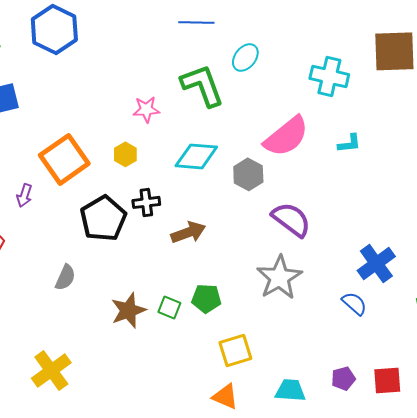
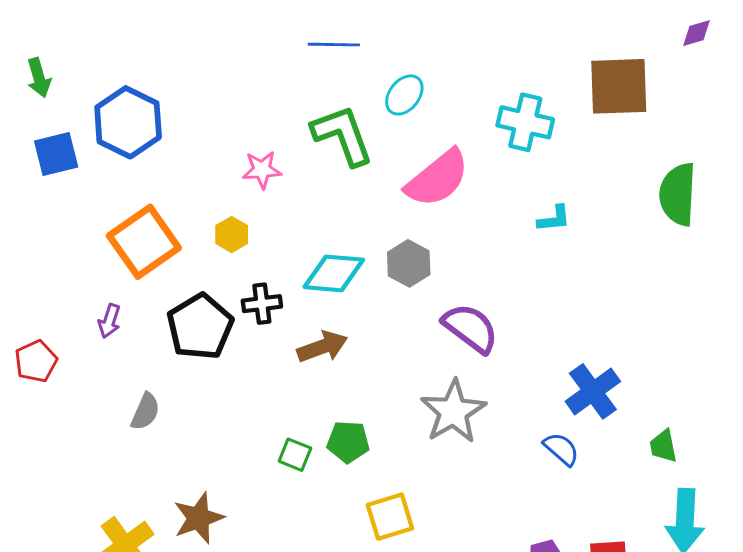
blue hexagon: (54, 29) -> (128, 122), moved
pink semicircle: (286, 136) -> (437, 178), moved
cyan diamond: (196, 156) -> (334, 273), moved
purple arrow: (24, 195) -> (109, 321), moved
brown star: (128, 310) -> (199, 518), moved

